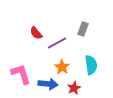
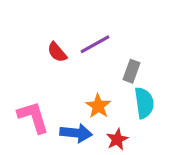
gray rectangle: (83, 29) -> (131, 71), moved
purple line: (57, 43) -> (95, 44), moved

